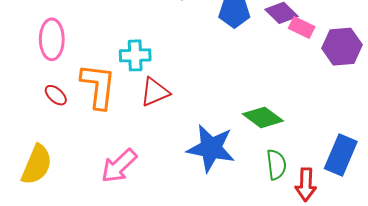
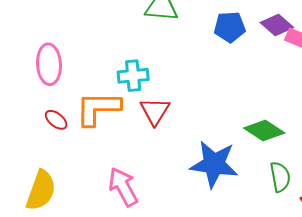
orange L-shape: (98, 86) -> (98, 108), turned -93
red triangle: (155, 92) -> (155, 111), turned -32
pink arrow: (119, 166) -> (123, 187), turned 108

